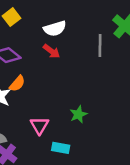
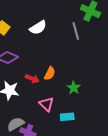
red arrow: (52, 51) -> (32, 79), moved
orange semicircle: (17, 84) -> (50, 73), moved

